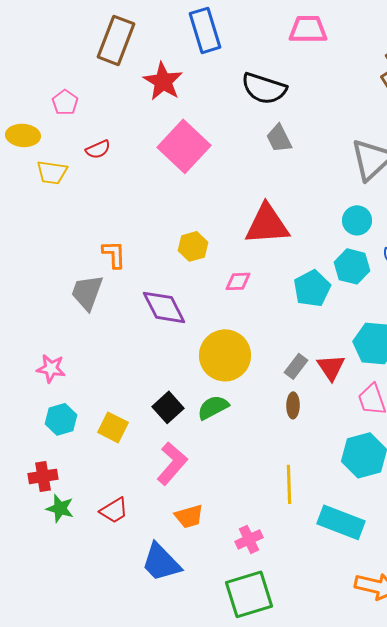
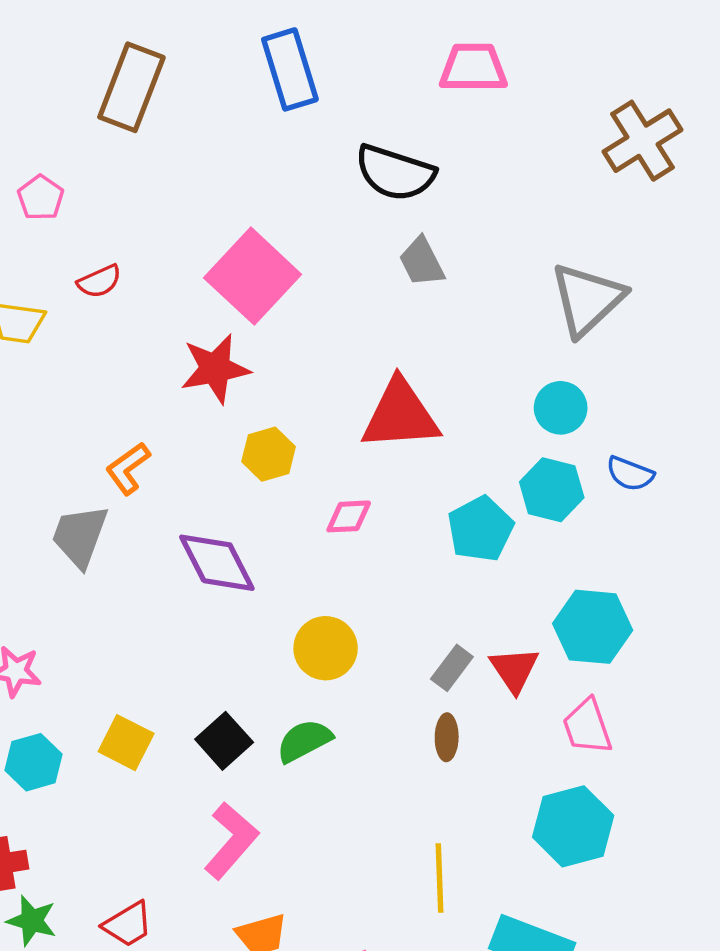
red star: (163, 81) -> (215, 369), moved, turned 30
orange L-shape: (114, 254) -> (128, 468), turned -124
yellow circle: (225, 355) -> (326, 648), size x0.7
yellow square: (113, 427) -> (126, 743), moved

